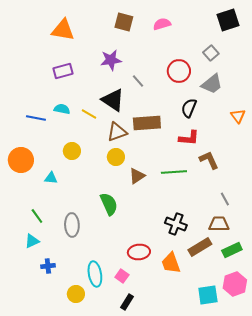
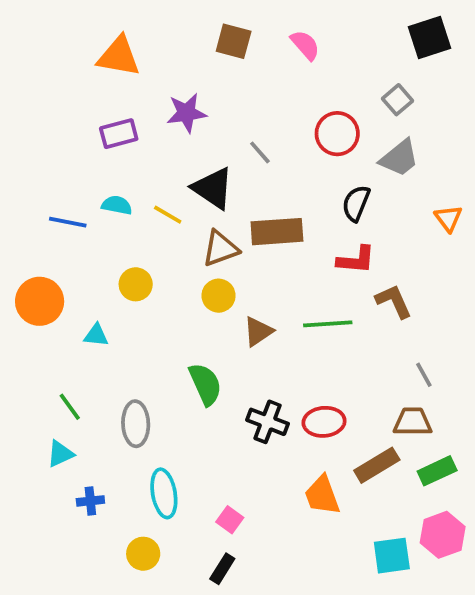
pink semicircle: (162, 24) -> (305, 45), turned 66
purple star: (111, 60) -> (187, 113), moved
black cross: (176, 224) -> (268, 422), moved
red ellipse: (139, 252) -> (324, 422), moved
cyan ellipse: (95, 274) -> (164, 493), moved
black rectangle: (127, 302) -> (222, 569), moved

